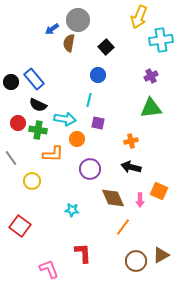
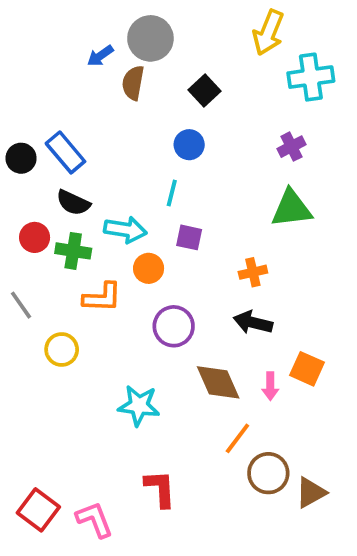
cyan star: (72, 210) -> (139, 406), size x1.5
red square: (20, 226) -> (38, 510), moved
brown circle: (136, 261) -> (268, 473), moved

